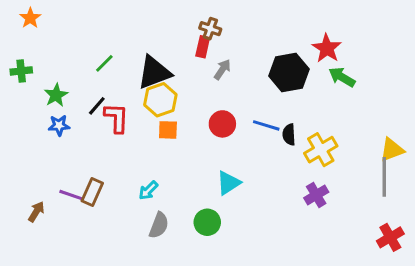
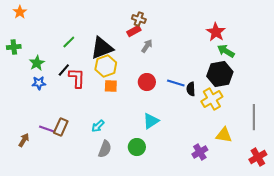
red rectangle: (203, 47) -> (134, 31), turned 48
black hexagon: (289, 72) -> (220, 74), moved
yellow triangle: (392, 150) -> (224, 135), moved, turned 30
purple cross: (316, 195) -> (200, 152), moved

